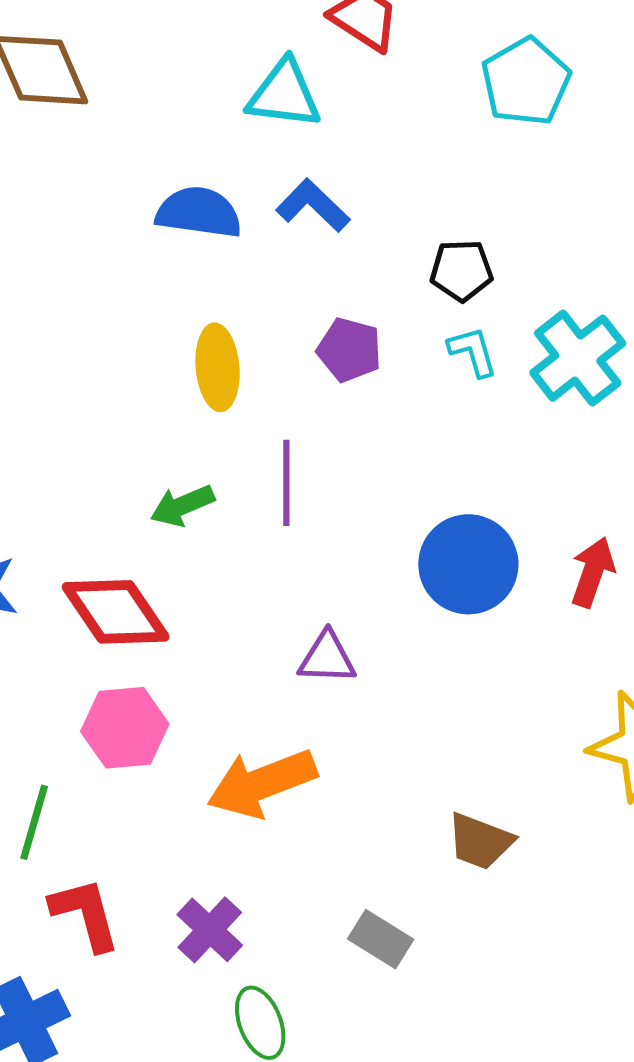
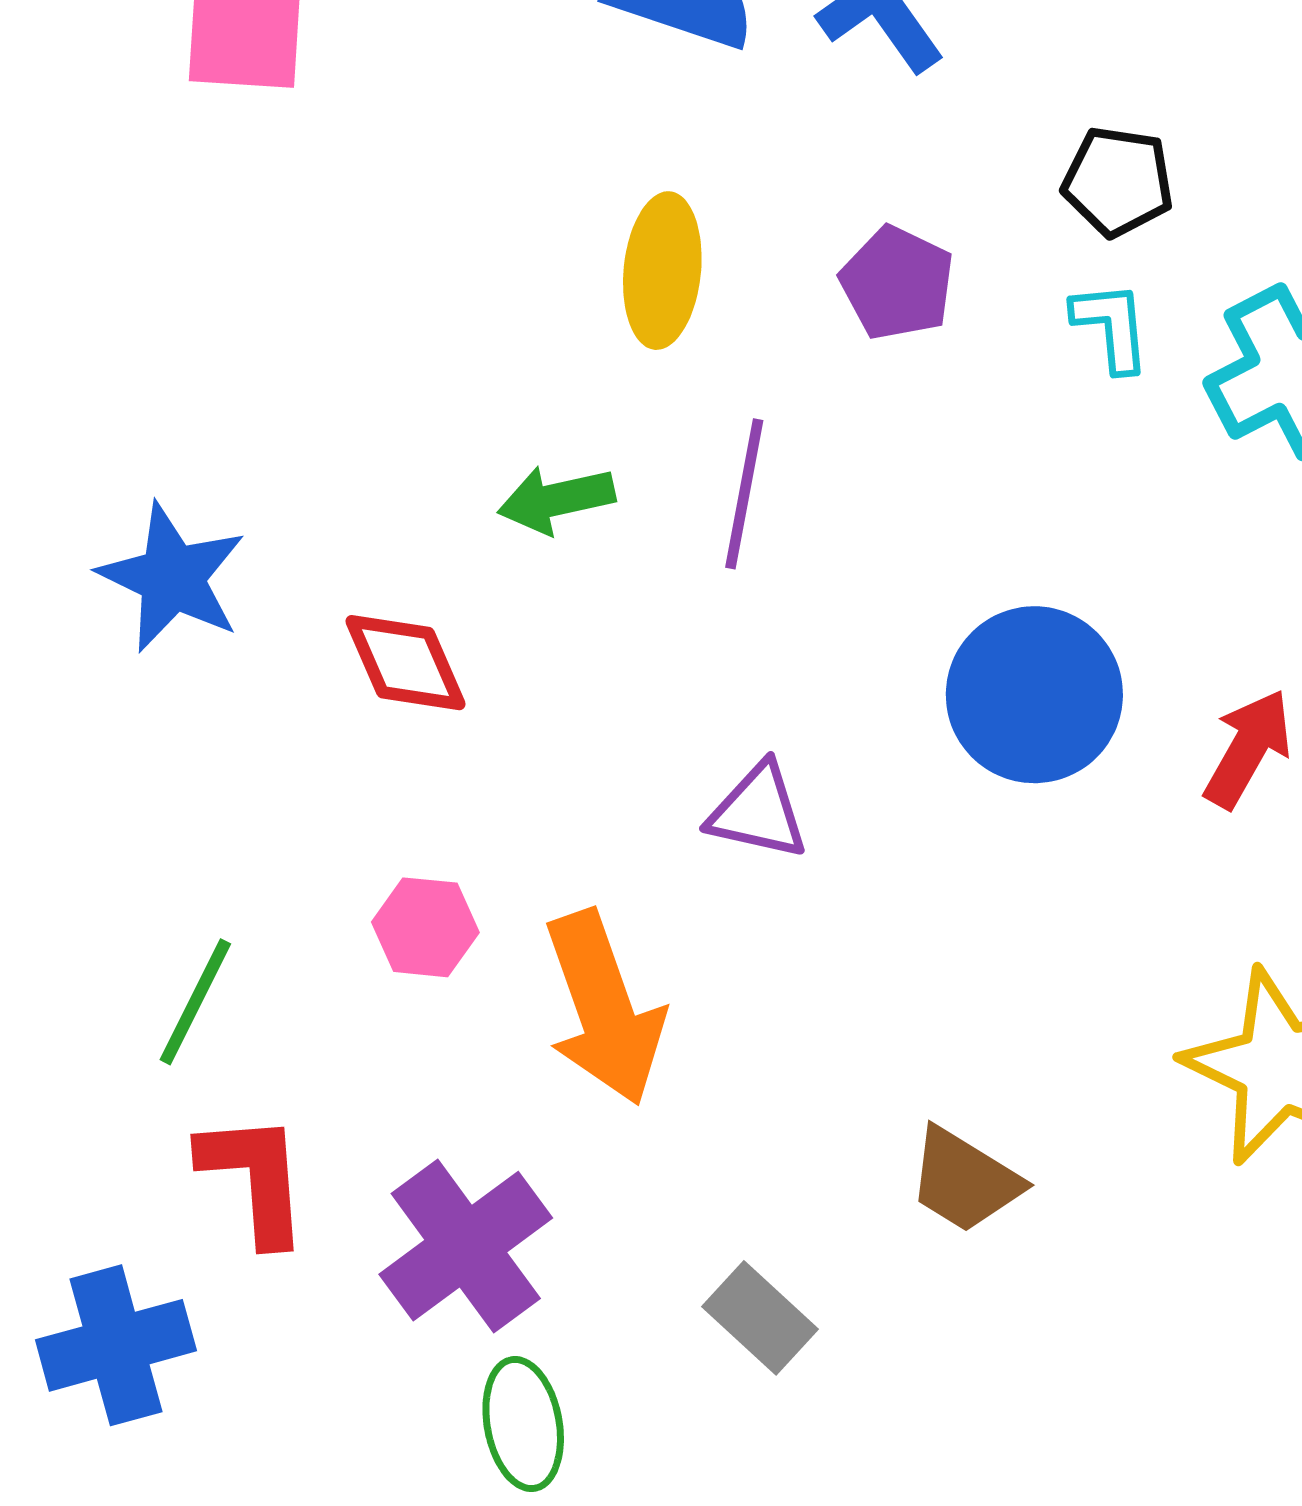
red diamond: (116, 612) -> (405, 663), size x0.7
pink hexagon: (125, 728) -> (425, 927), moved, size x0.7
orange arrow: (262, 783) -> (604, 1008), turned -99
purple cross: (210, 930) -> (466, 1246), size x1.4

